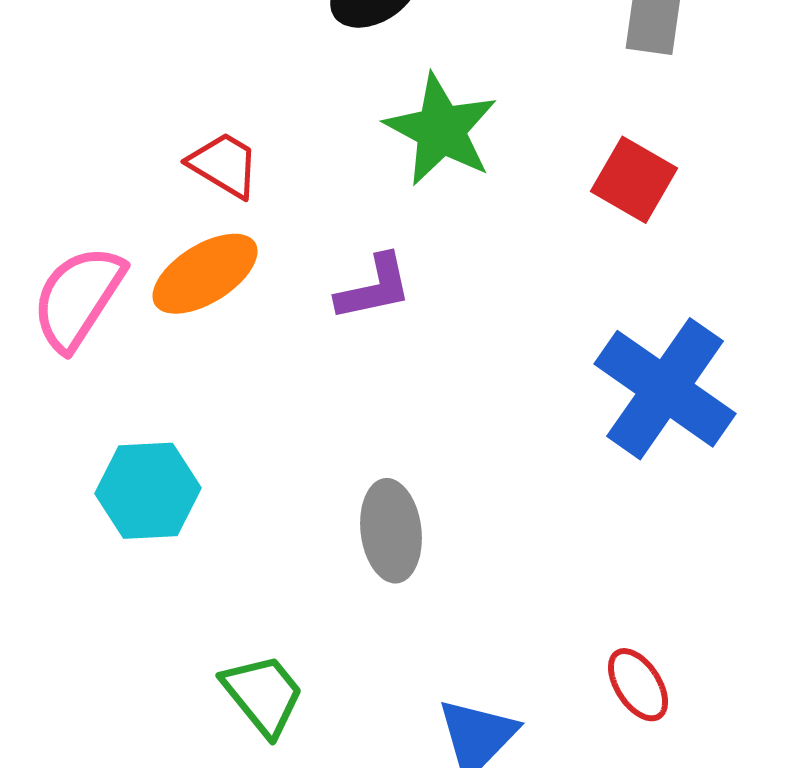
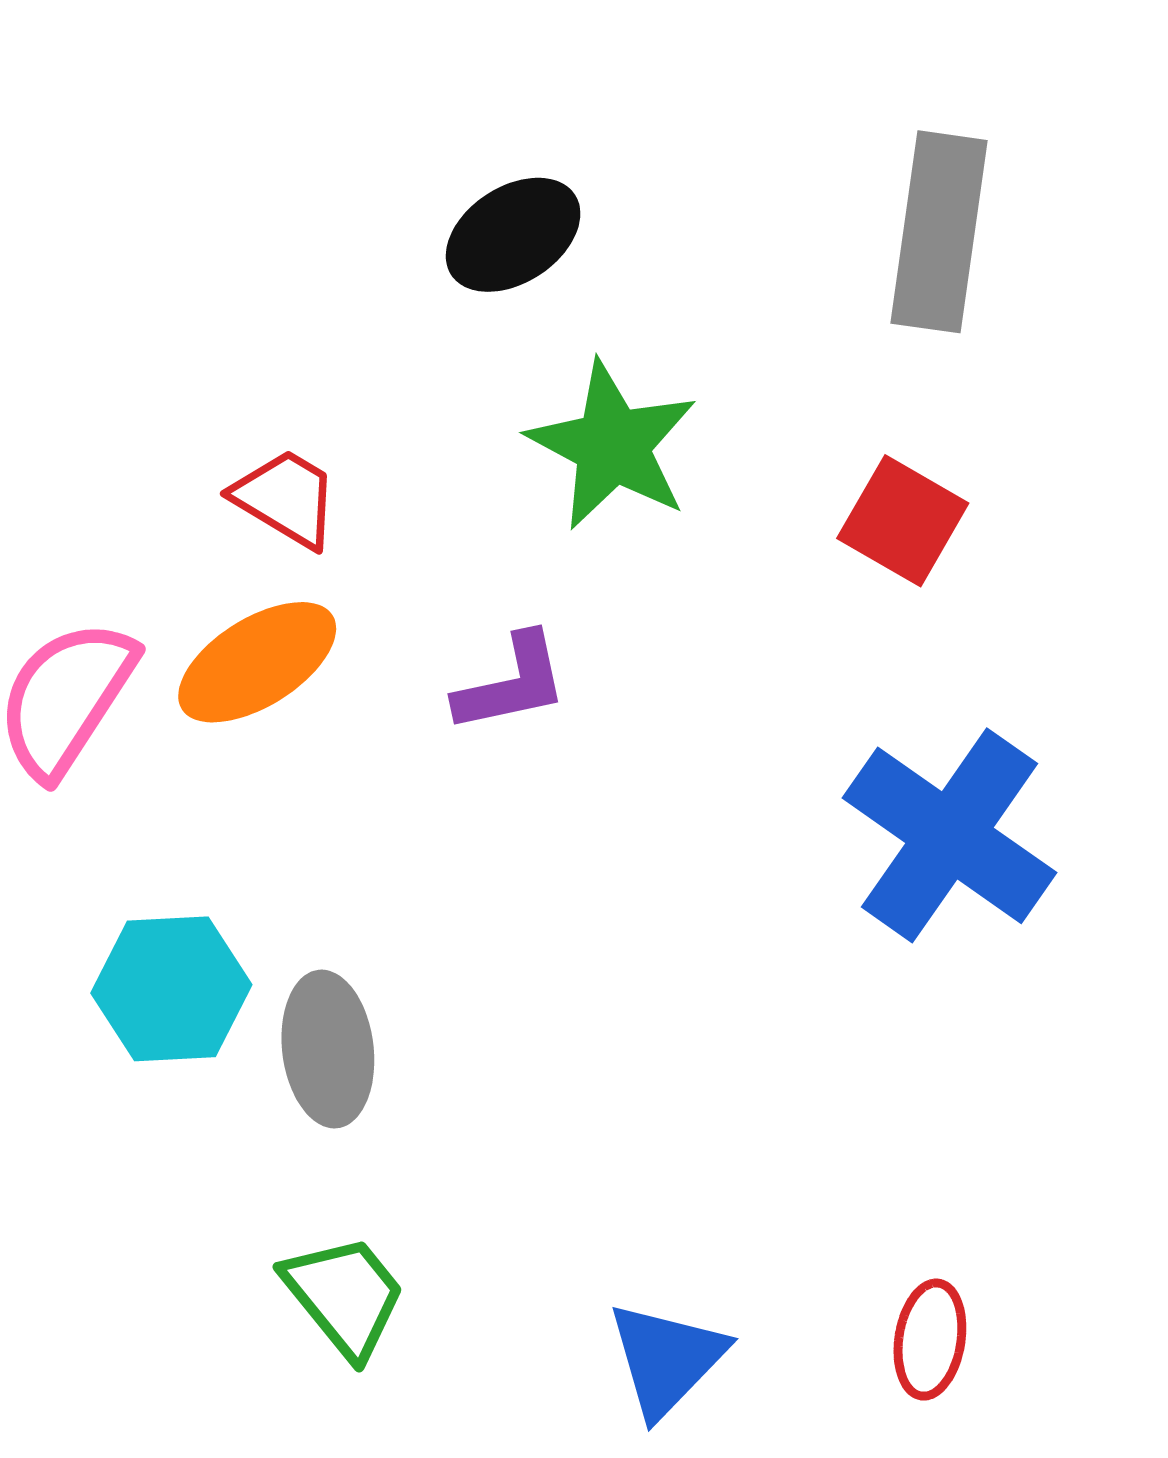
gray ellipse: (391, 531) -> (328, 1049), moved
red ellipse: (638, 685) -> (930, 1340), moved, turned 42

